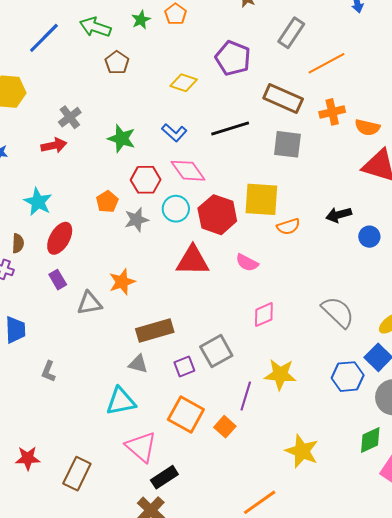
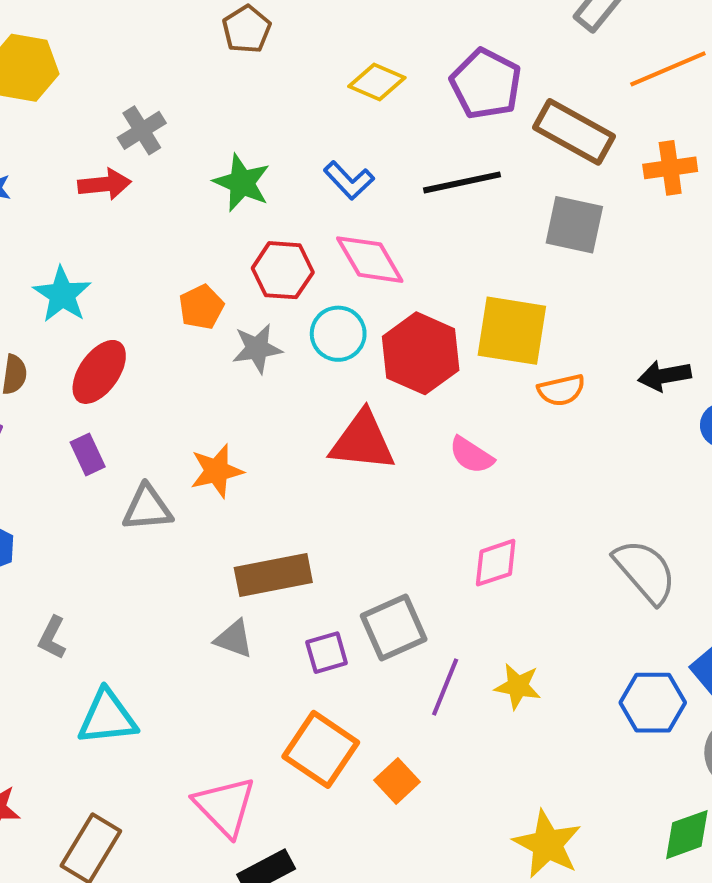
purple pentagon: (233, 58) -> (486, 84), moved
yellow star: (280, 374) -> (518, 686), size x0.7
purple line: (246, 396) -> (445, 687), moved
cyan triangle: (121, 401) -> (107, 717), moved

